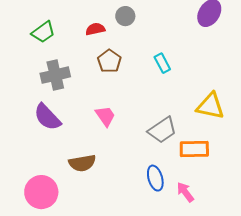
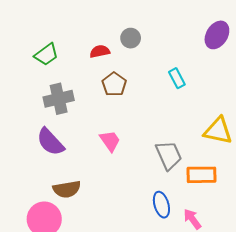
cyan rectangle: (162, 63) -> (177, 78), moved
gray trapezoid: (162, 130) -> (169, 155), turned -80
brown semicircle: (82, 163) -> (67, 189), moved

